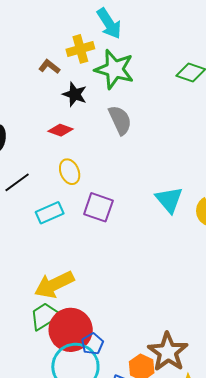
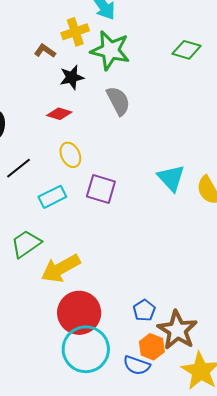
black star: (75, 94) -> (72, 77), turned -30
green trapezoid: (45, 316) -> (26, 244), moved
blue pentagon: (92, 344) -> (144, 310), moved

